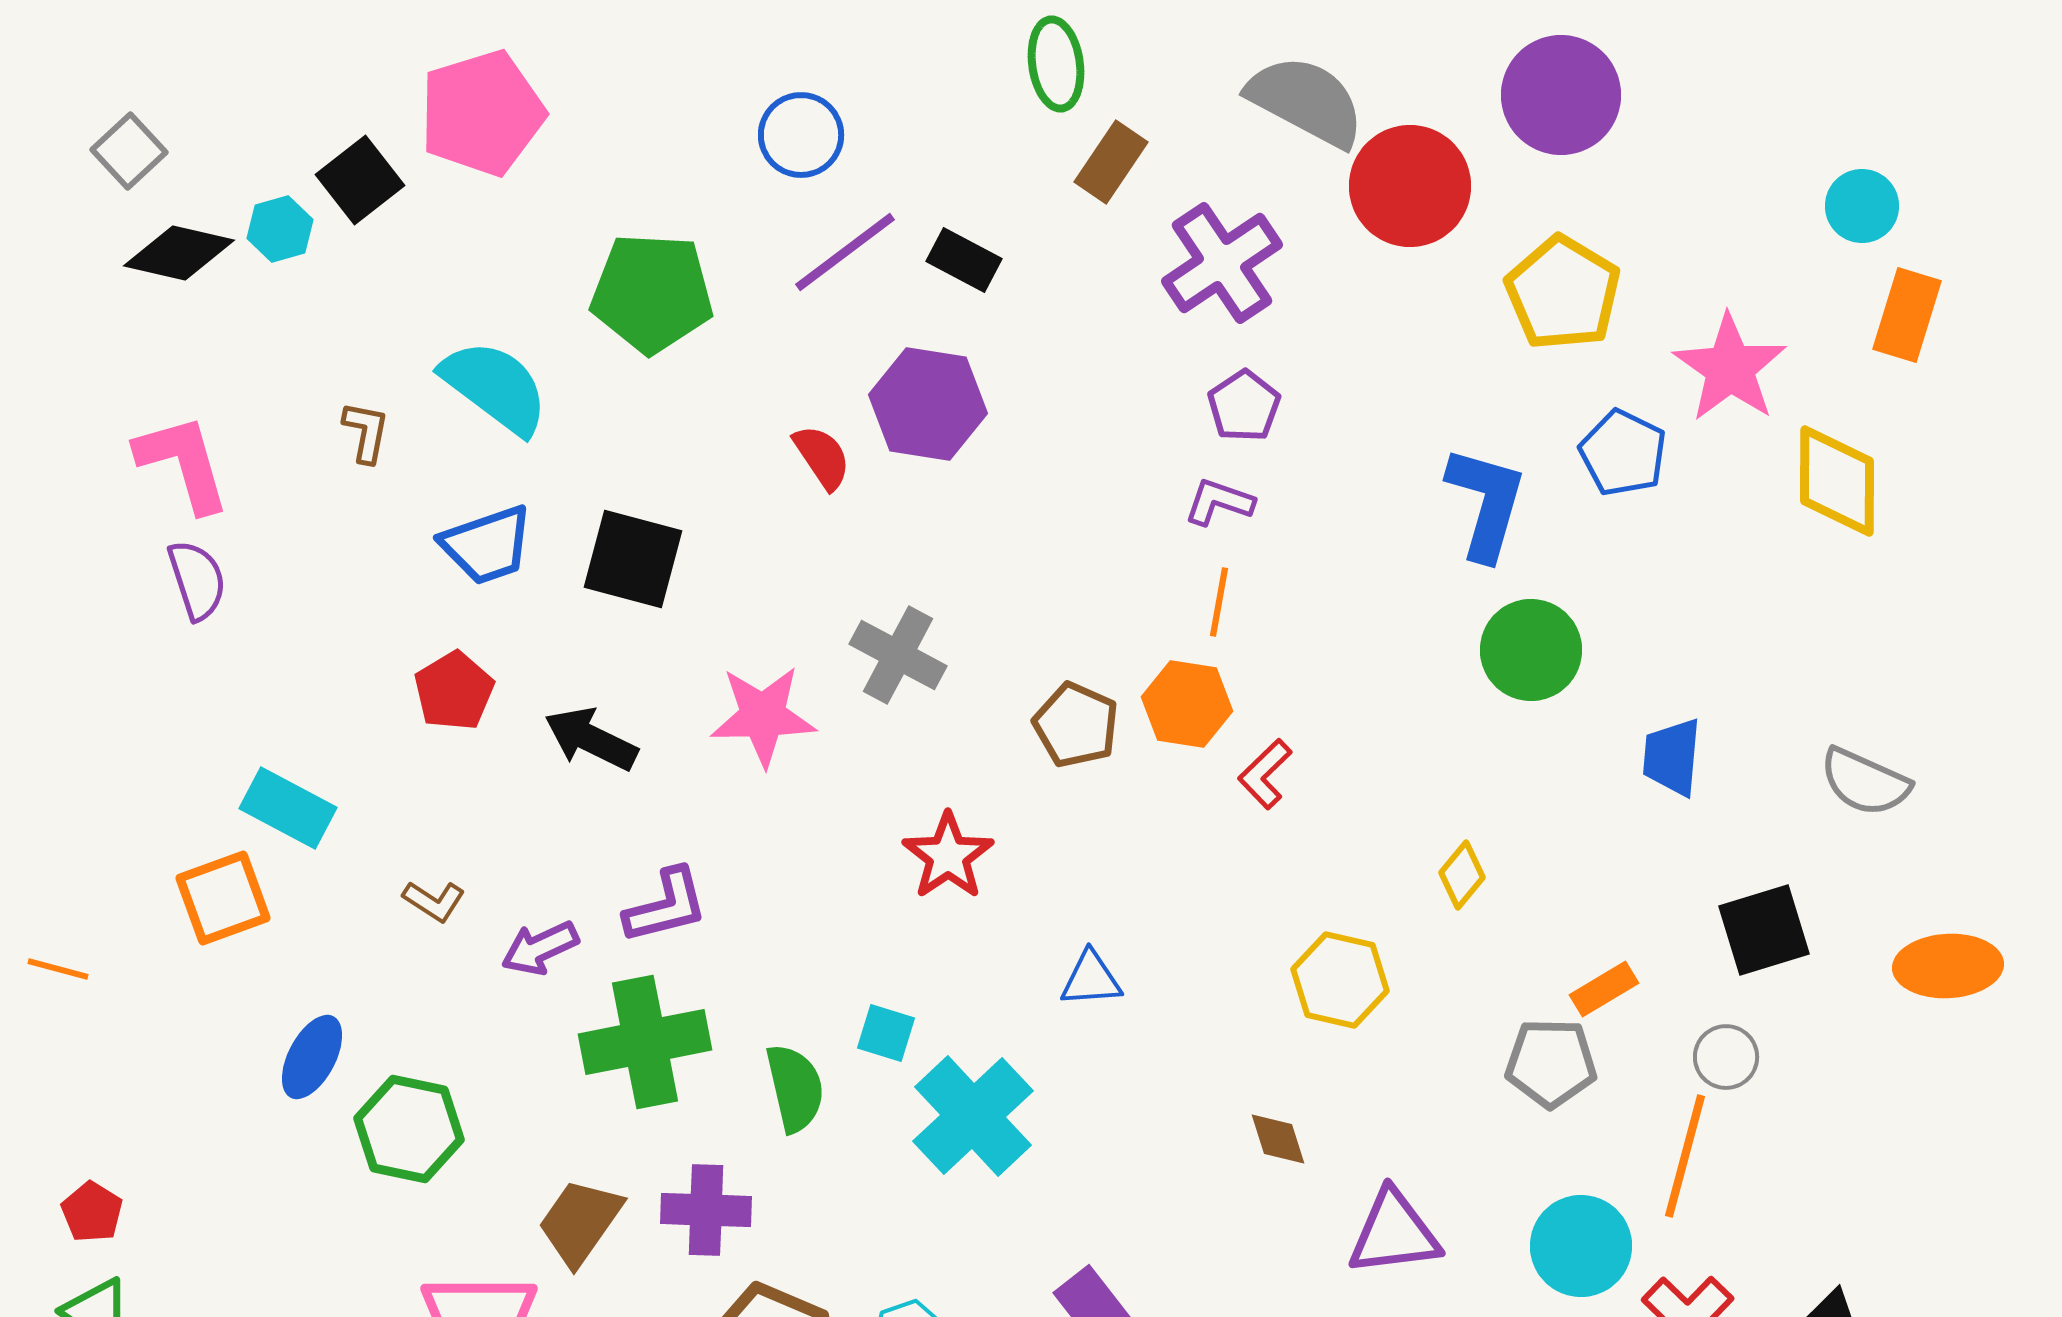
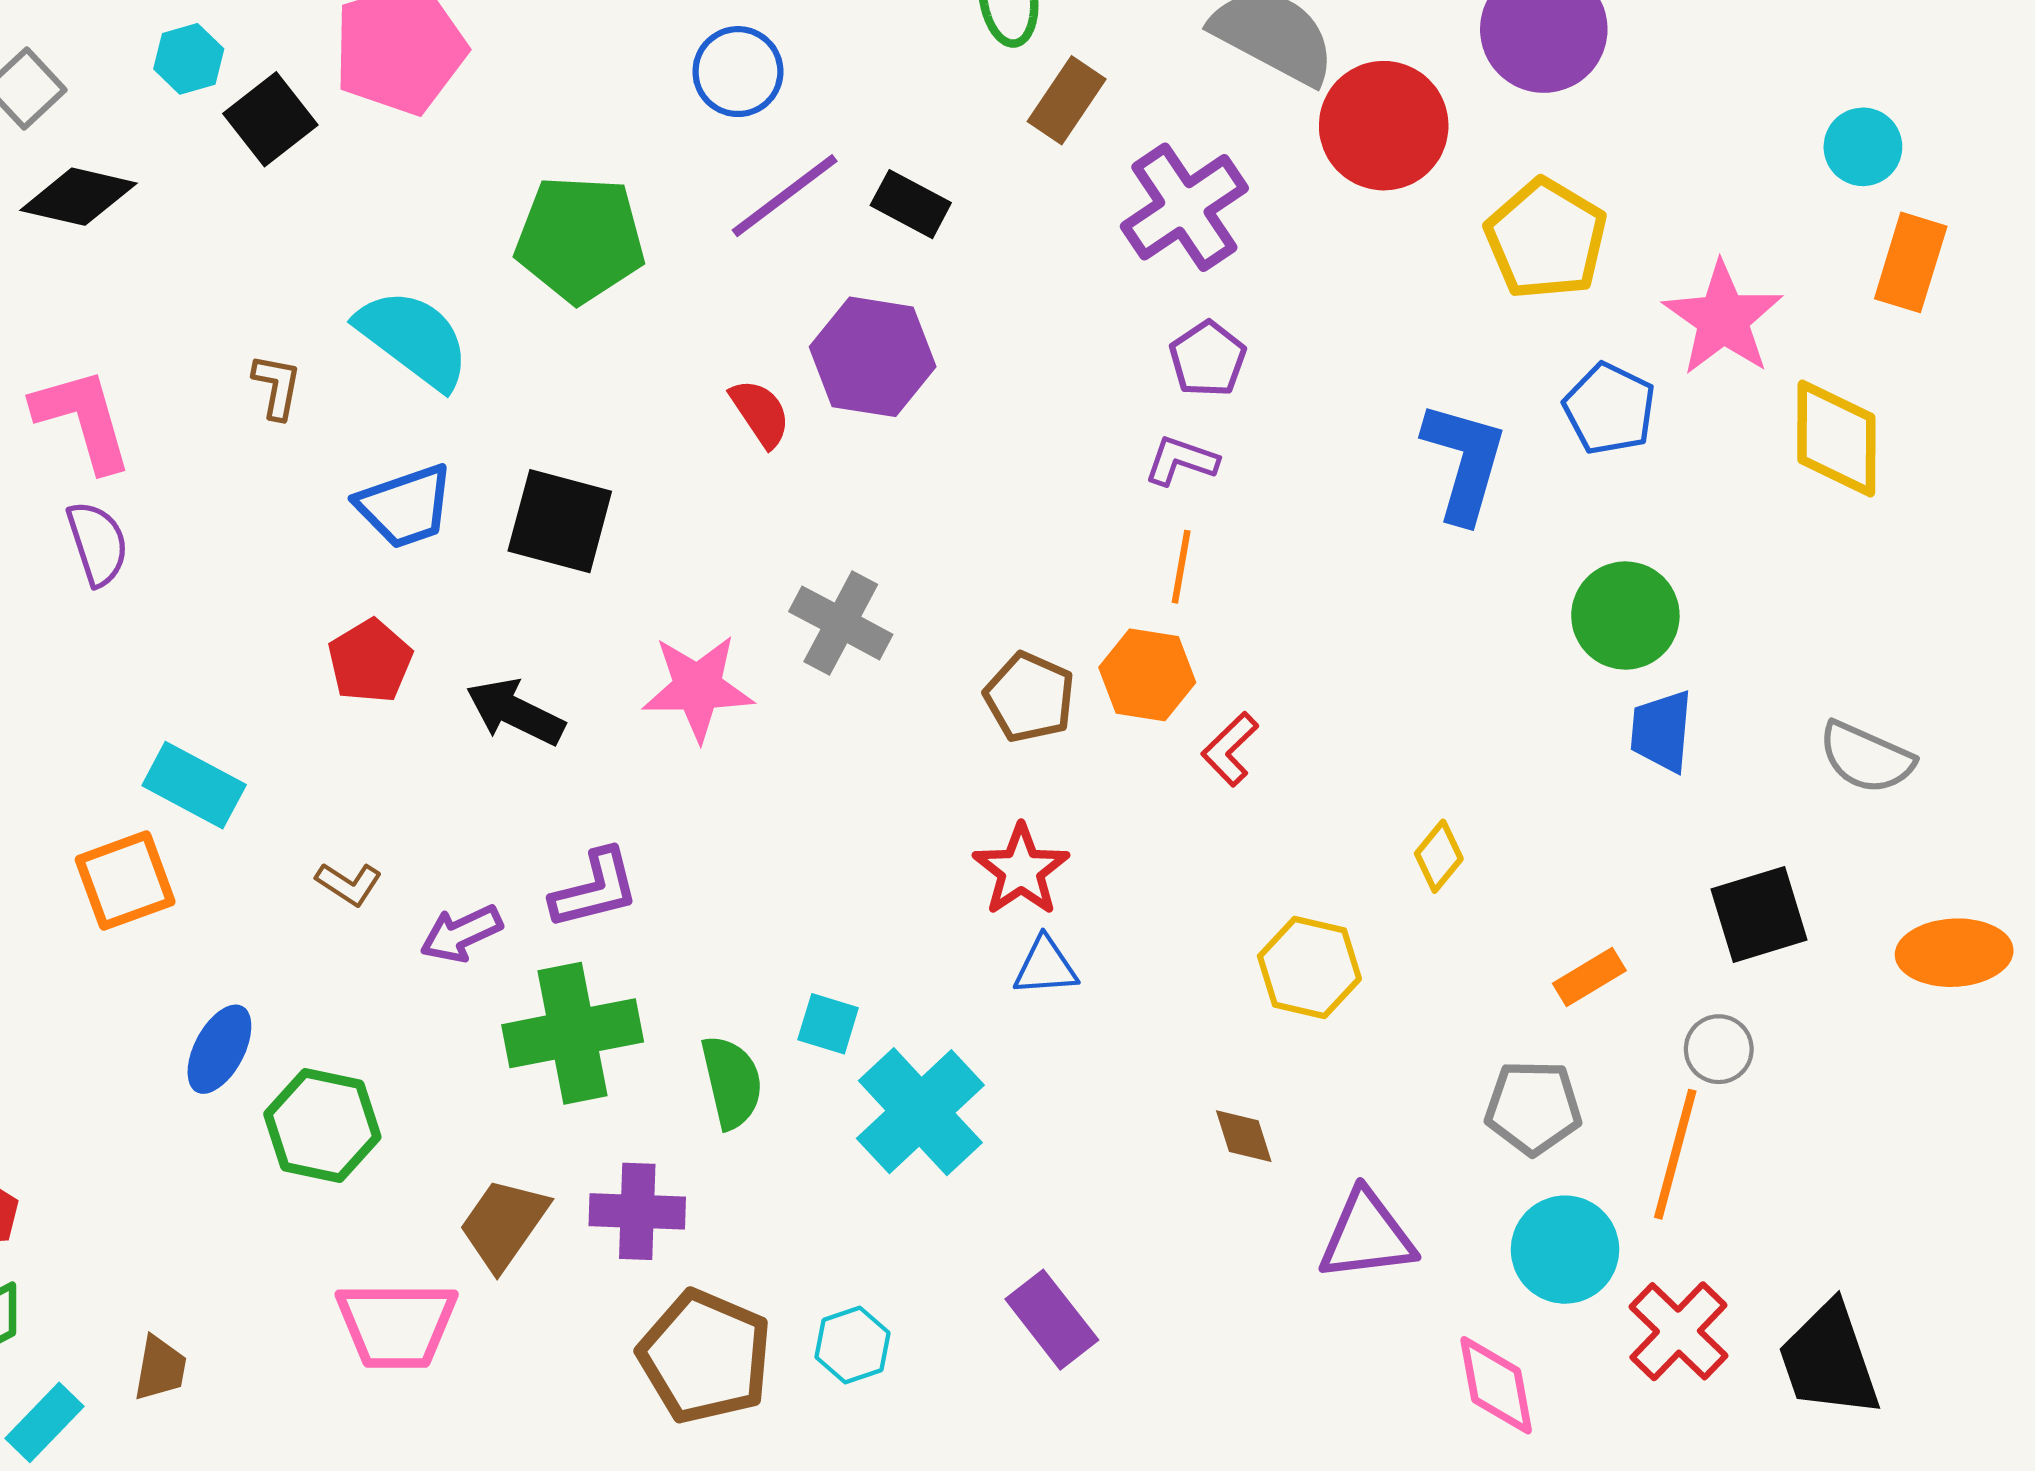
cyan hexagon: (280, 229) -> (189, 59), moved
green circle: (1531, 650) -> (1625, 616), moved
red star: (948, 856) -> (1021, 870), moved
gray pentagon: (1551, 1063) -> (1533, 1107), moved

